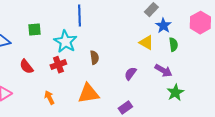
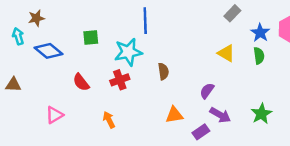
blue star: (163, 26) -> (260, 33), moved
cyan star: (65, 42) -> (128, 52), turned 30
purple arrow: (163, 71) -> (220, 115), moved
orange triangle: (88, 94) -> (174, 115), moved, size x0.7

